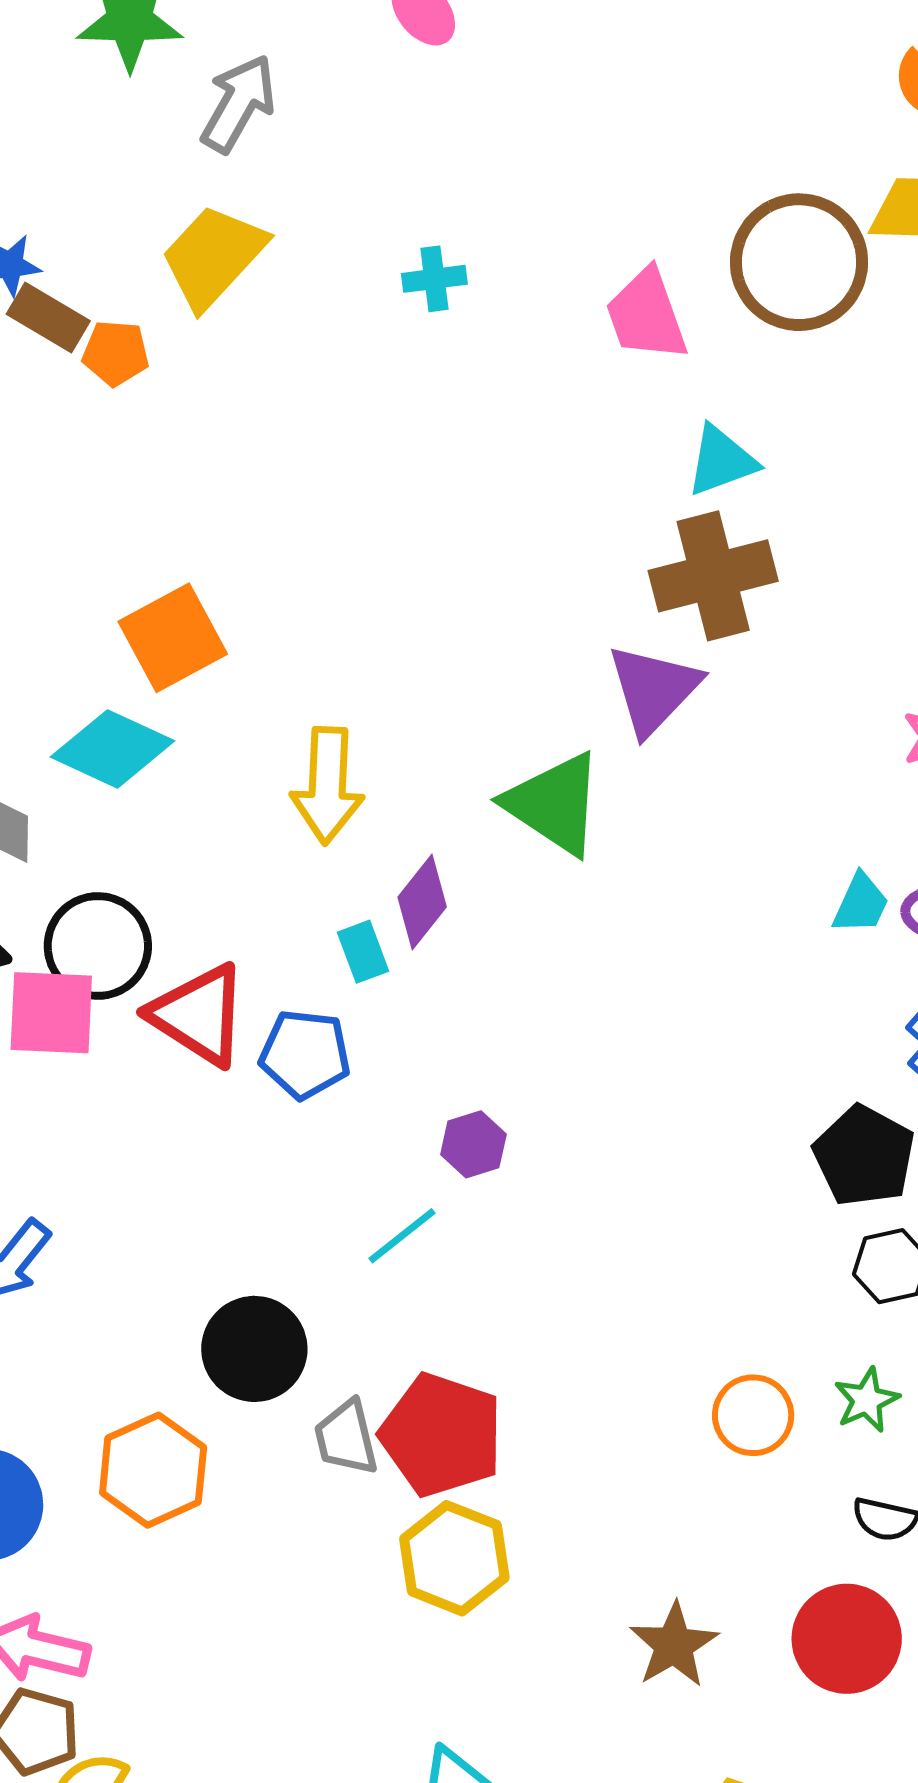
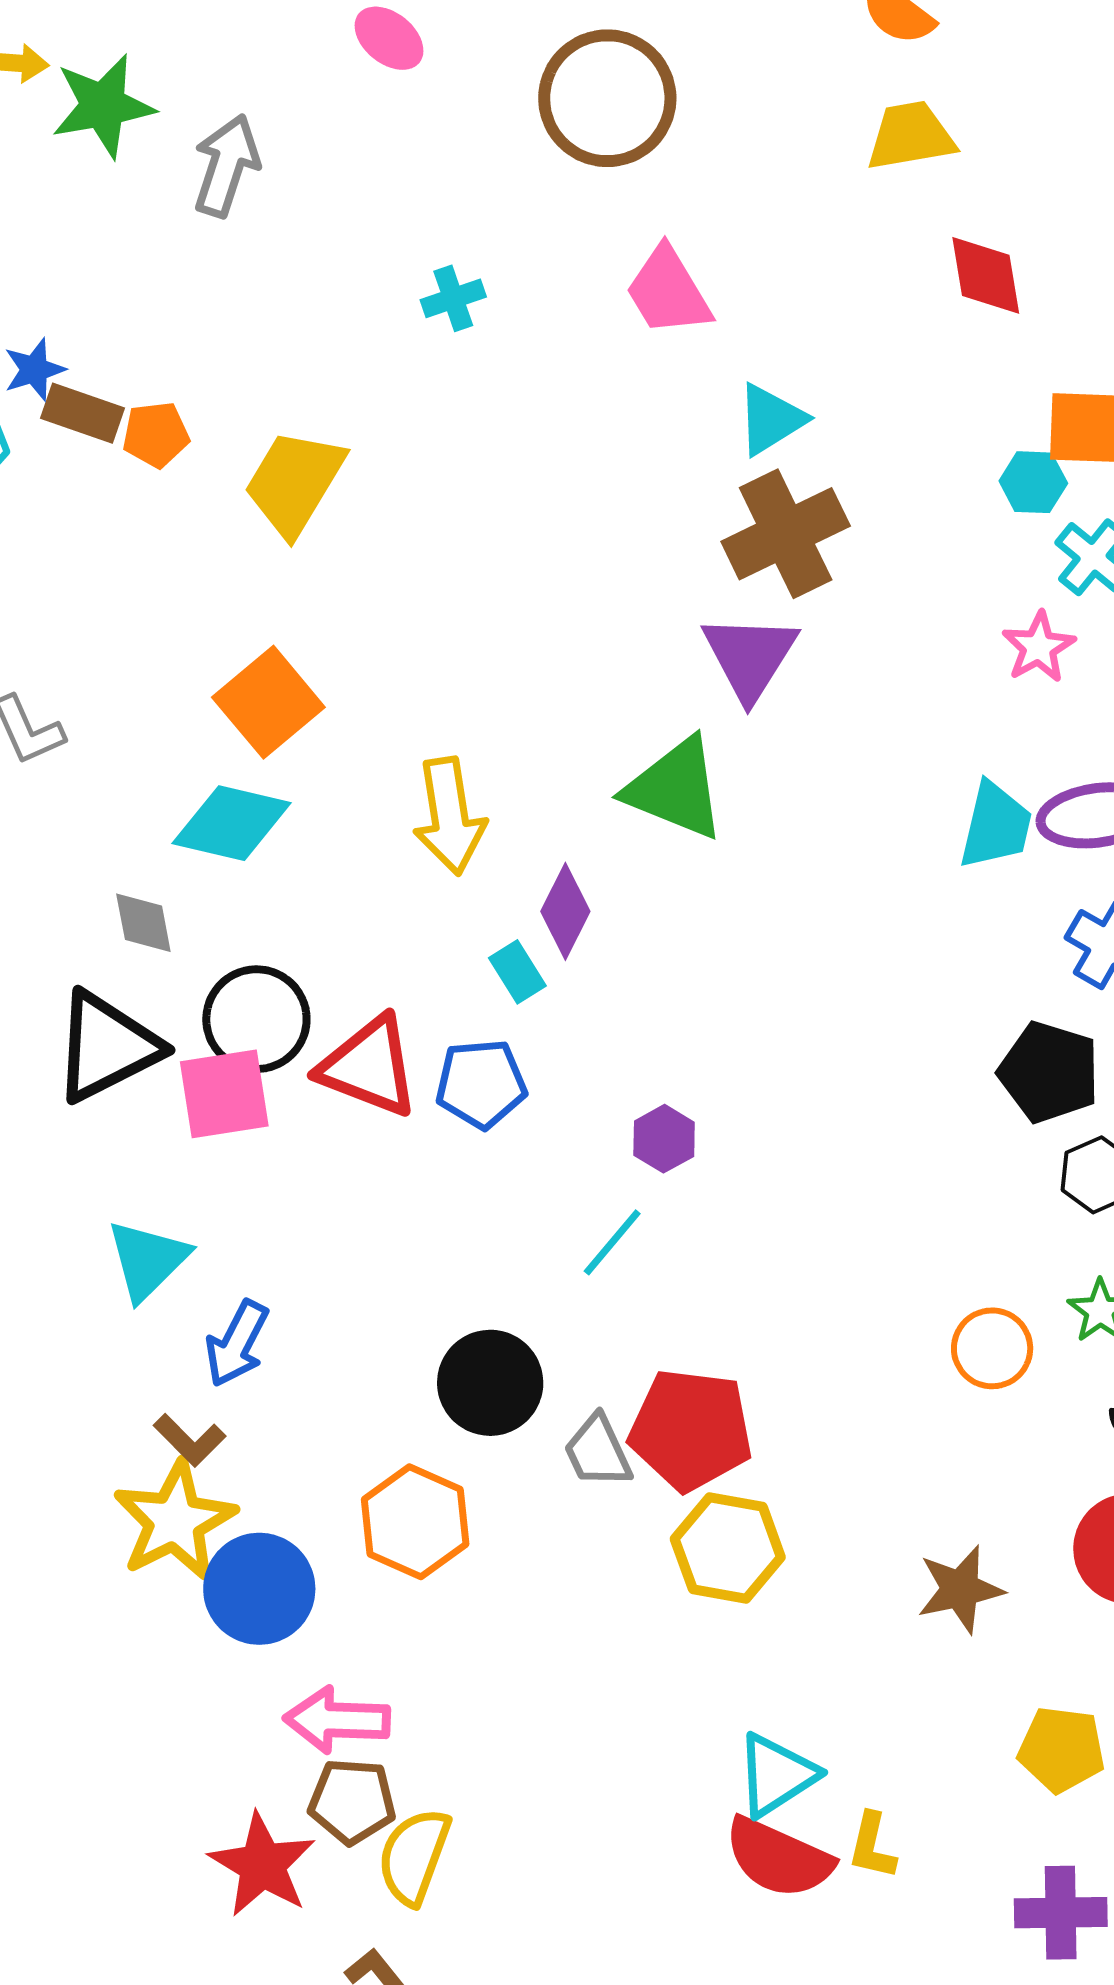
yellow trapezoid: (213, 257) -> (294, 483), moved
brown circle: (799, 262) -> (607, 98), moved
cyan trapezoid: (861, 904) -> (996, 826), size x1.4
brown star: (674, 1645) -> (960, 1589), turned 30

